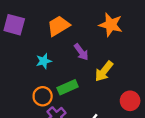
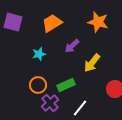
purple arrow: (81, 52) -> (72, 46), turned 84
green rectangle: (68, 87) -> (66, 85), moved

